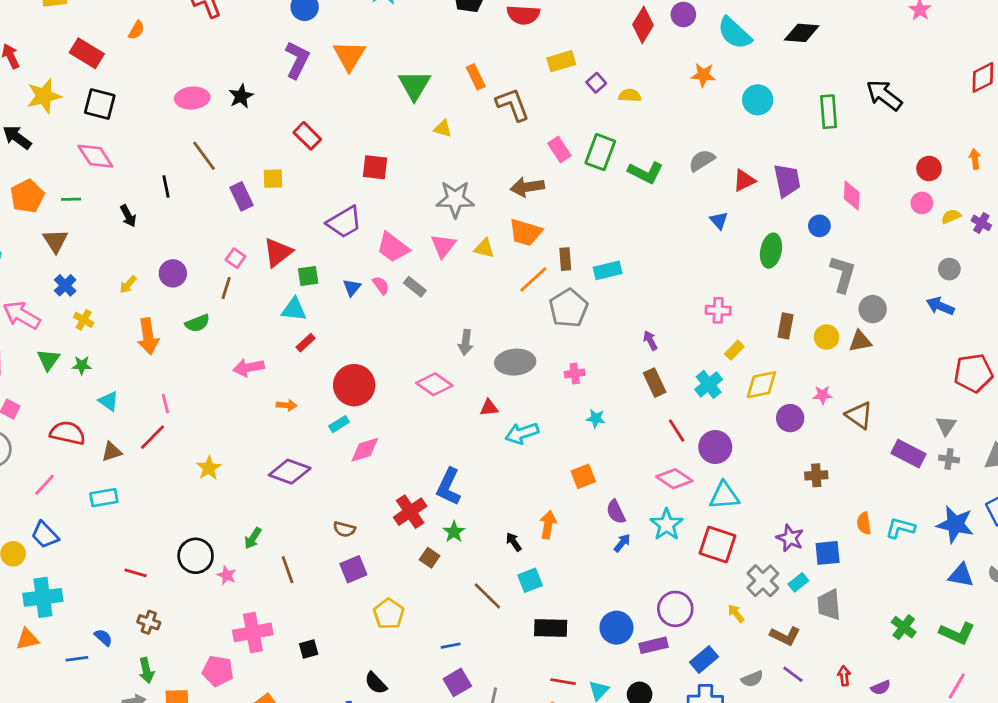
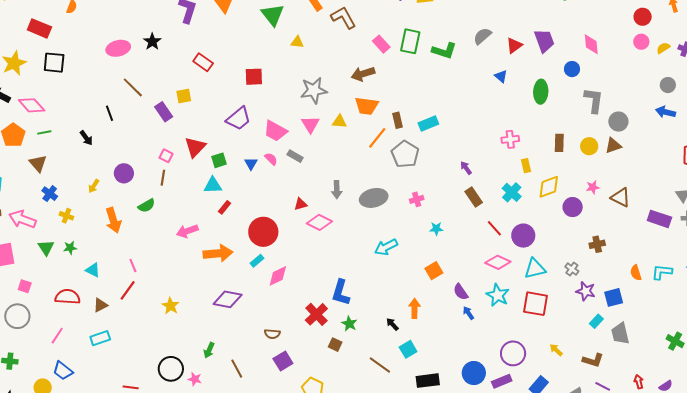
pink diamond: (95, 156) -> (32, 105), moved
yellow rectangle: (734, 350) -> (526, 166), turned -48
orange arrow: (287, 405) -> (218, 253), size x2.0
red triangle: (489, 408) -> (301, 204), moved
blue arrow: (622, 543) -> (468, 313), turned -64
gray cross: (763, 581) -> (572, 269), moved, size x0.6

